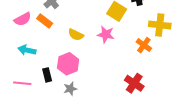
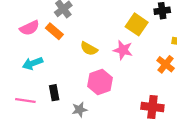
cyan arrow: (27, 50) -> (33, 63), turned -36
pink hexagon: (68, 64) -> (100, 82), moved
red cross: (134, 83) -> (152, 107), turned -30

